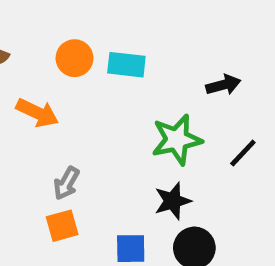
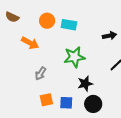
green star: (177, 140) -> (74, 57), moved
orange square: (62, 226) -> (46, 100), moved

